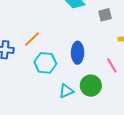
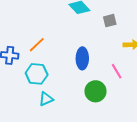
cyan hexagon: (45, 63) -> (37, 74), moved
cyan triangle: (66, 91) -> (46, 99), moved

